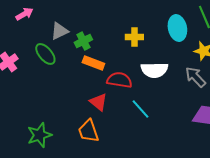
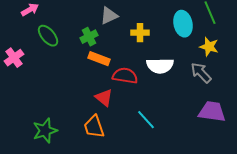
gray triangle: (59, 31) -> (109, 16), moved
green ellipse: (45, 54) -> (48, 36), moved
cyan line: (140, 109) -> (146, 120), moved

